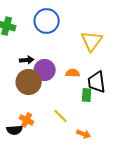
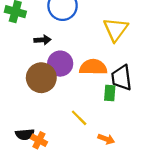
black arrow: (27, 60) -> (42, 40), moved
orange semicircle: (73, 73) -> (93, 67), size x1.6
orange cross: (27, 120) -> (39, 140), moved

